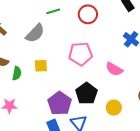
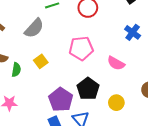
yellow square: (41, 66) -> (41, 61), turned -32

